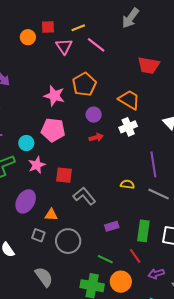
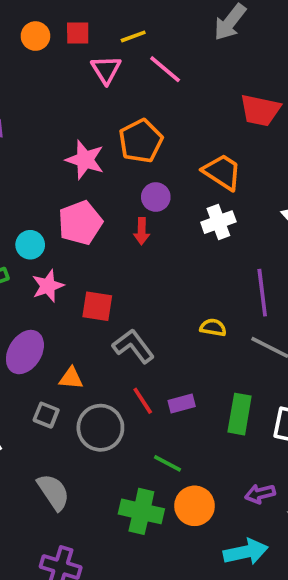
orange circle: (28, 37) -> (35, 36), moved
pink pentagon: (53, 130) -> (80, 223), turned -30
red arrow: (96, 137) -> (142, 231), moved, turned 104
red line: (135, 256) -> (143, 401), moved

